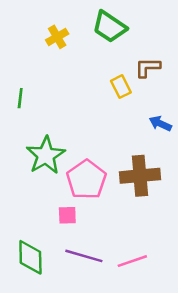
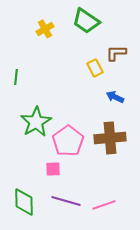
blue arrow: (160, 124) -> (115, 97), moved

